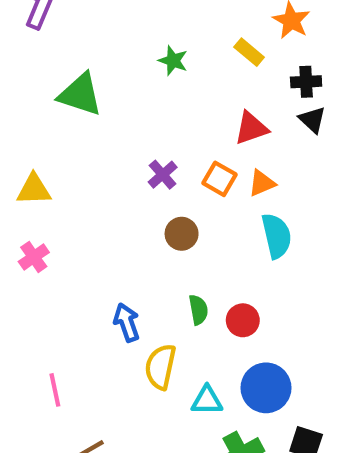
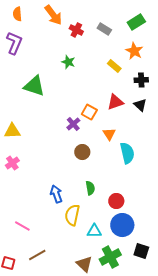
green star: (173, 61) -> (68, 62), moved
black triangle: (312, 120) -> (140, 105), moved
orange square: (220, 179) -> (89, 112), moved
orange triangle: (262, 183) -> (109, 134), moved, turned -40
red circle: (243, 320) -> (116, 201), moved
pink line: (55, 390) -> (22, 226), turned -49

